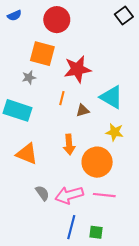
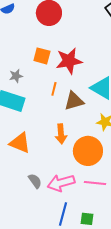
orange square: (42, 54) -> (42, 56), moved, size x0.7
gray star: (29, 77) -> (16, 76), moved
brown triangle: (83, 110) -> (74, 101), size x1.5

